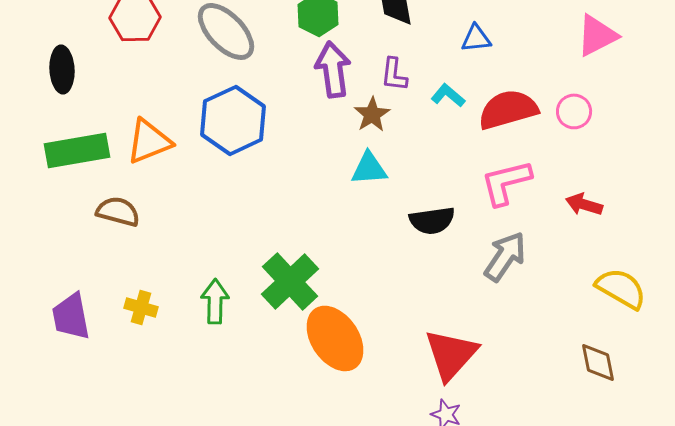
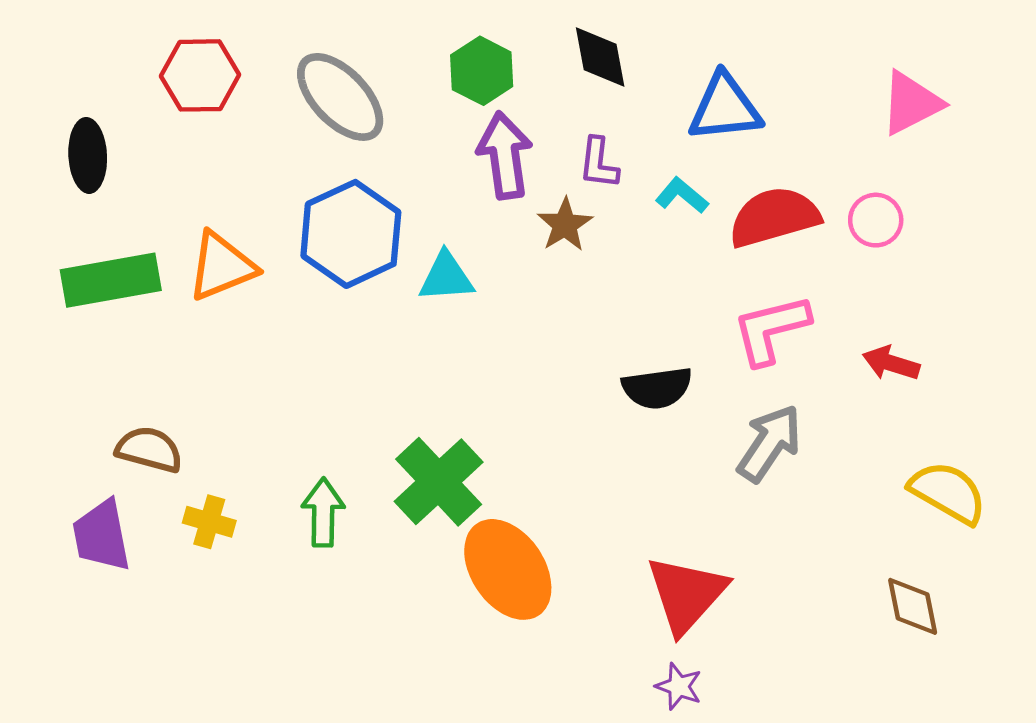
blue triangle: (476, 38) -> (725, 108), size x1.6
cyan triangle: (369, 168) -> (446, 277), moved
brown semicircle: (118, 211) -> (149, 449), moved

